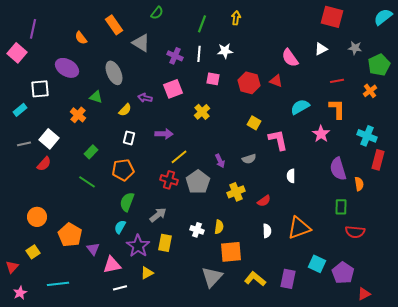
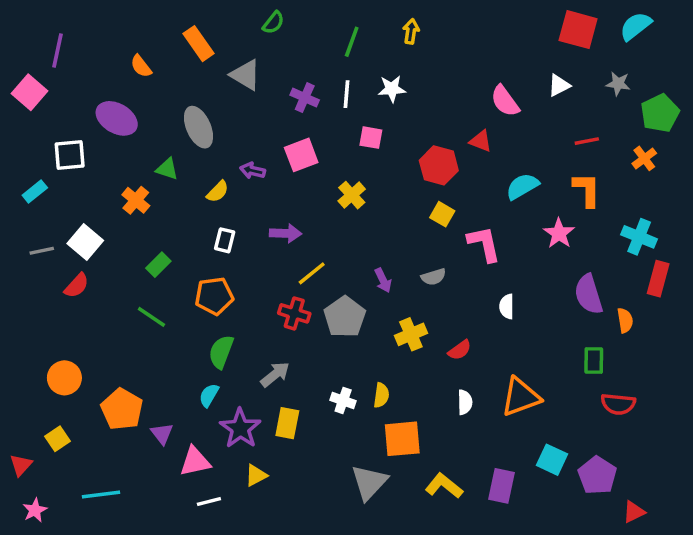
cyan semicircle: (383, 17) -> (636, 26), moved
red hexagon: (249, 83) -> (439, 165), moved

